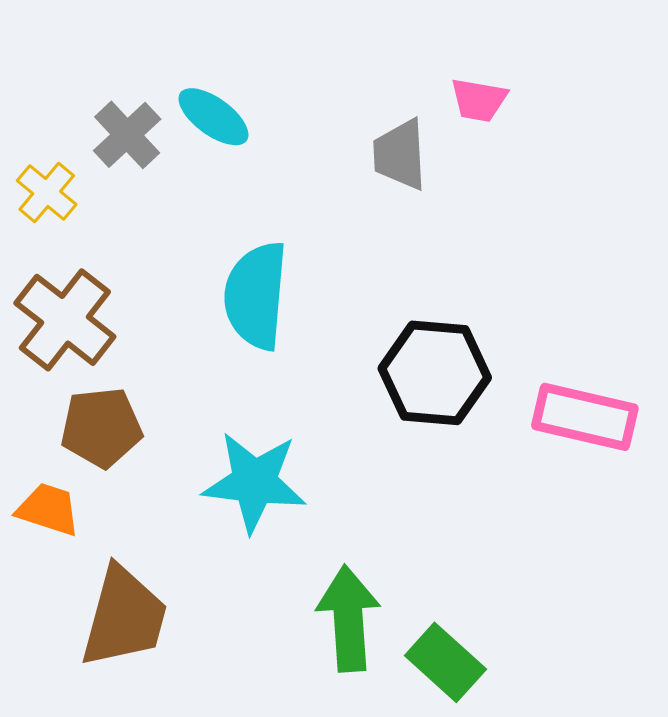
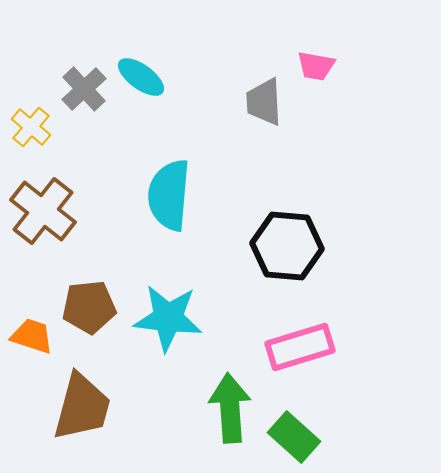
pink rectangle: (585, 417) -> (300, 347), moved, turned -30
brown pentagon: (101, 427) -> (89, 307), moved

